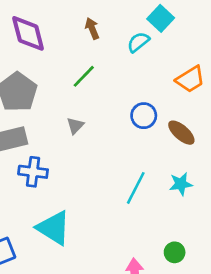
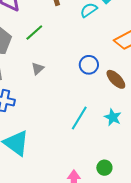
green line: (84, 76) -> (34, 33), moved
cyan star: (181, 184) -> (113, 117), turned 30

